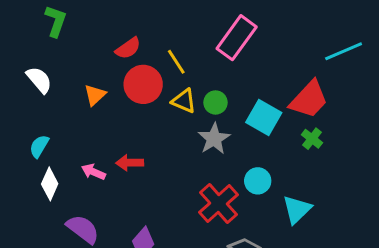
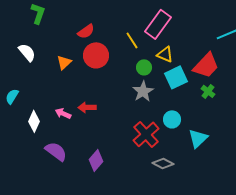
yellow line: (176, 62) -> (132, 40), moved
yellow triangle: (184, 101) -> (165, 54), moved
cyan square: (264, 118) -> (176, 77), turned 35
cyan semicircle: (39, 146) -> (12, 96), moved

